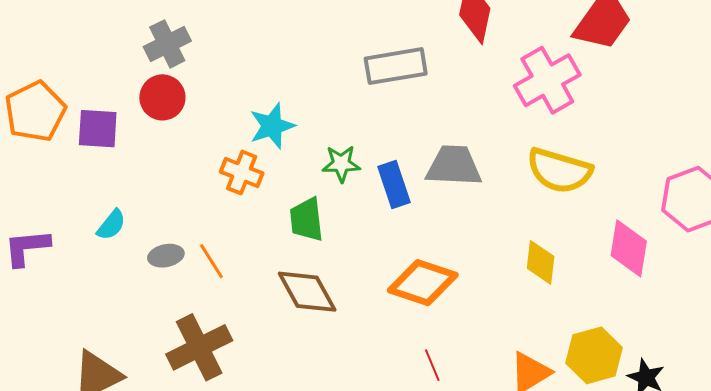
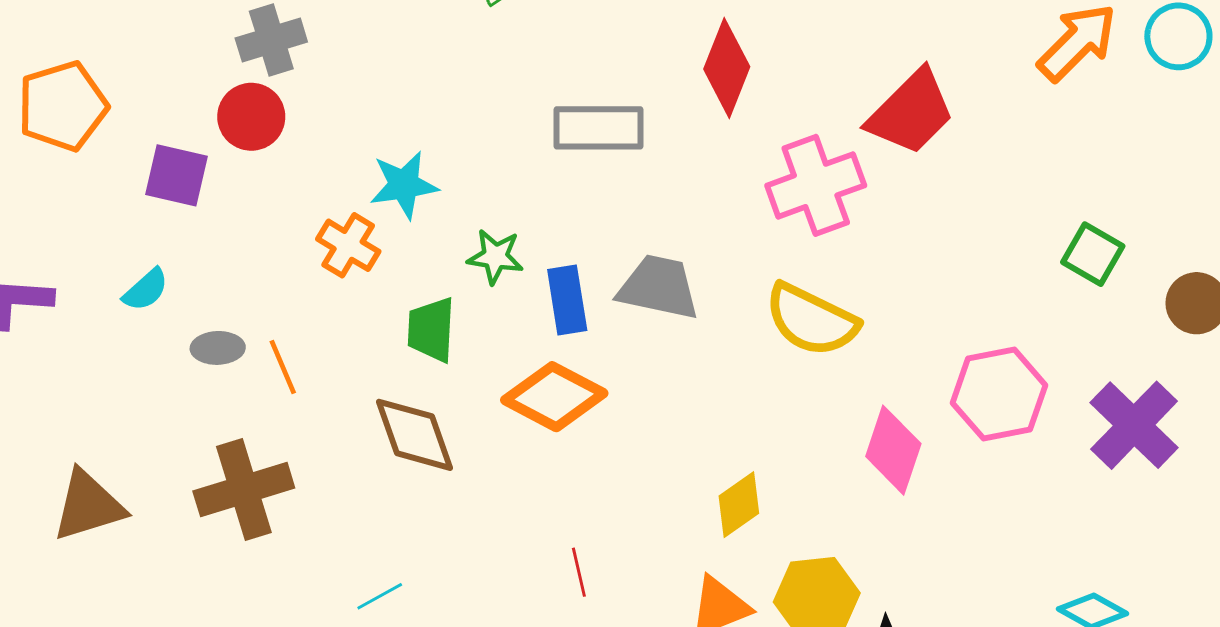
purple square: (98, 129) -> (176, 175), moved
yellow diamond: (541, 262) -> (739, 505), moved, turned 39
orange diamond: (423, 283) -> (554, 397), moved

